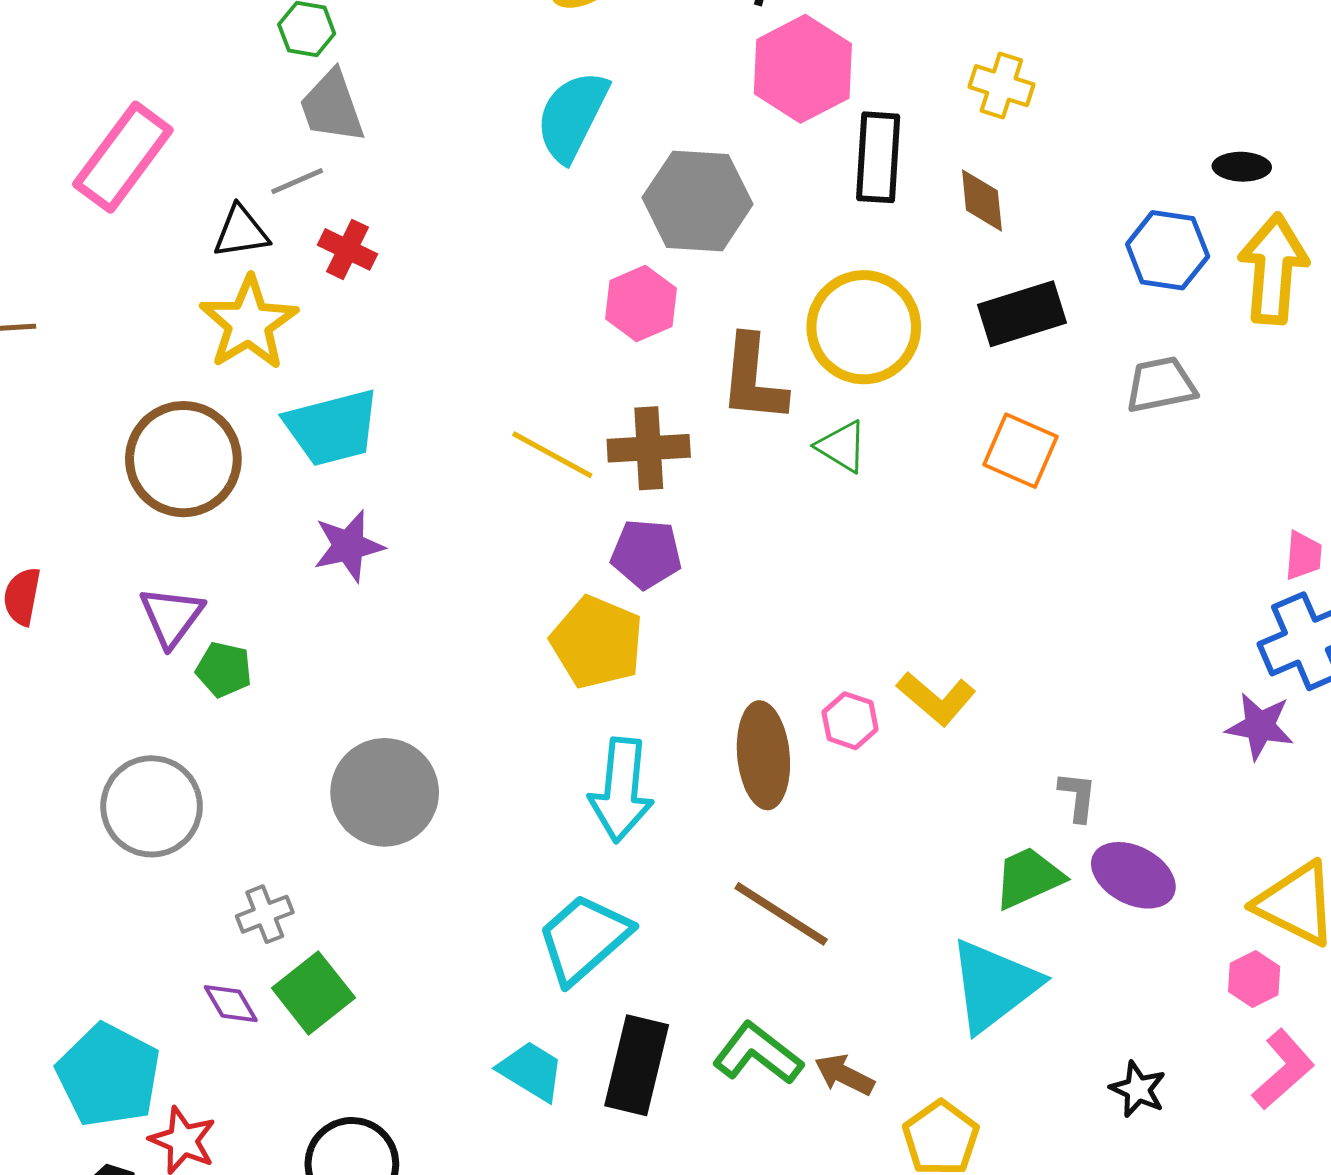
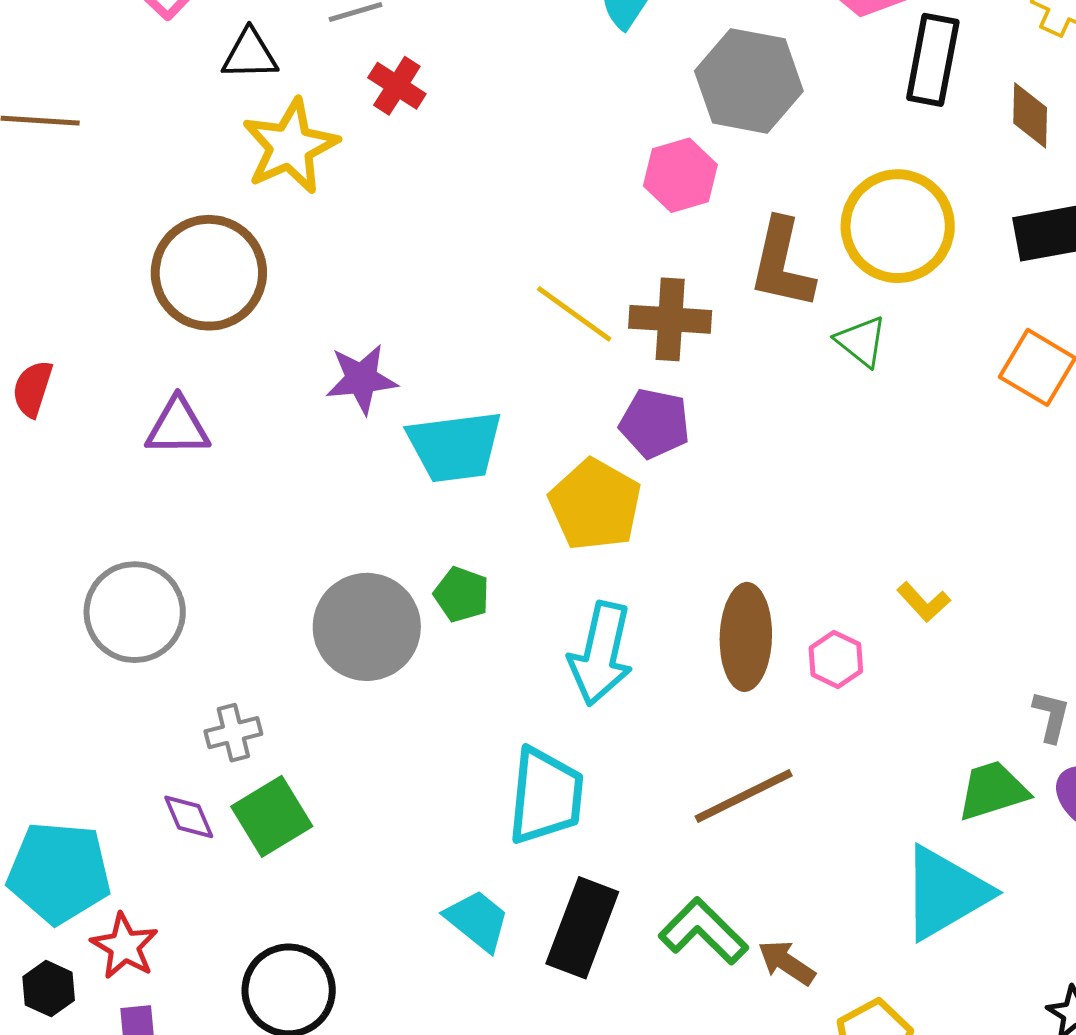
black triangle: (241, 232) -> (250, 55), moved
cyan trapezoid: (332, 428) -> (455, 446), moved
purple triangle: (171, 617) -> (178, 427), turned 46
green pentagon: (224, 669) -> (462, 594), moved
yellow L-shape: (936, 698) -> (924, 602), size x0.7
pink hexagon: (850, 721) -> (836, 659), moved
brown line: (781, 914) -> (744, 796), turned -66
cyan trapezoid: (584, 939) -> (546, 796), turned 130
cyan pentagon: (109, 1075) -> (59, 873), turned -30

